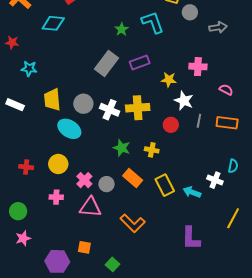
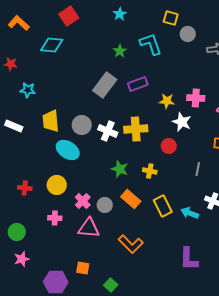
pink cross: (198, 67) -> (196, 98), moved
gray line: (199, 121) -> (198, 169), moved

